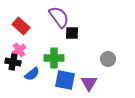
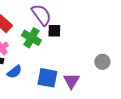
green cross: (54, 58) -> (31, 38), moved, turned 30
gray circle: (108, 59) -> (102, 62), moved

